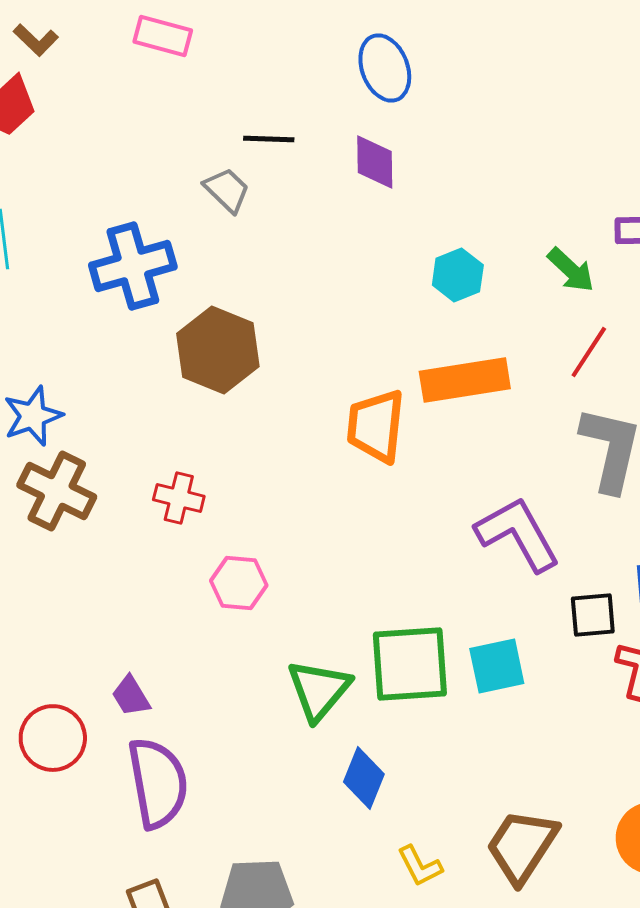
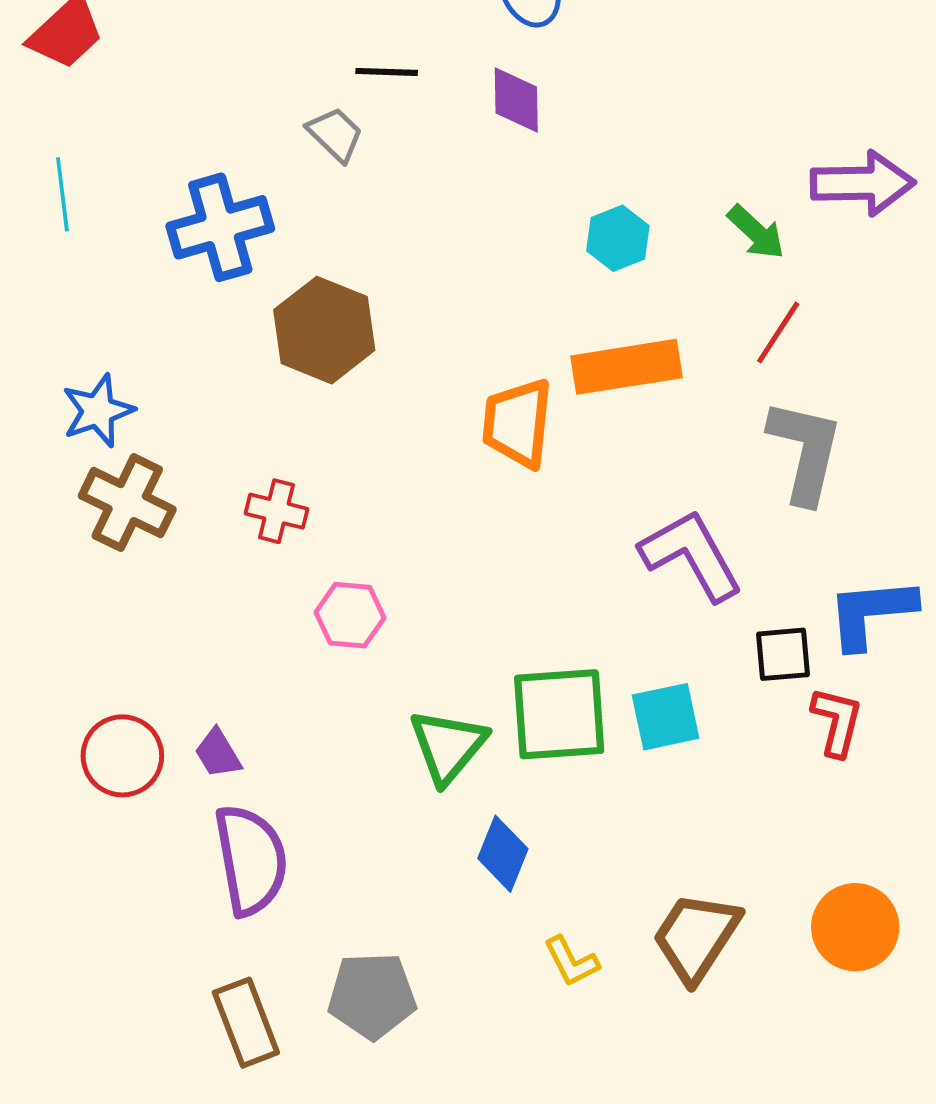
red circle: (53, 738) -> (122, 756), moved

